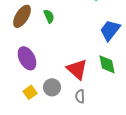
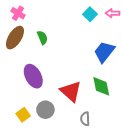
purple ellipse: (27, 58) -> (33, 76), moved
gray semicircle: (80, 96) -> (85, 119), moved

